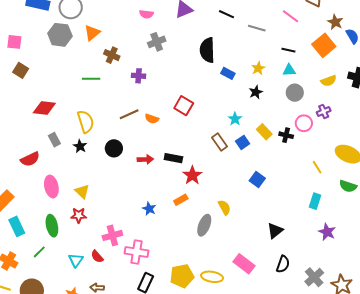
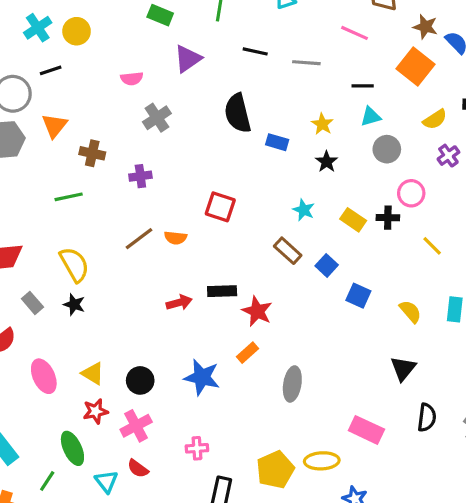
purple cross: (324, 111) -> (448, 156), moved
blue square: (243, 142) -> (327, 265), moved
black circle: (114, 148) -> (140, 380), moved
yellow line: (317, 167) -> (432, 246), moved
yellow semicircle: (224, 207) -> (410, 311), moved
blue star: (149, 209) -> (202, 377), size x1.6
green ellipse: (52, 226) -> (72, 448), moved
pink cross: (112, 235) -> (136, 426), moved
pink cross: (136, 252) -> (197, 448), size x0.6

